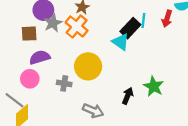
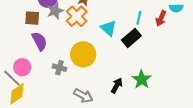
black rectangle: (130, 28) -> (131, 38), moved
cyan triangle: (121, 42) -> (108, 28), moved
purple semicircle: (40, 57) -> (39, 41), turned 72
pink circle: (30, 79) -> (22, 67), moved

